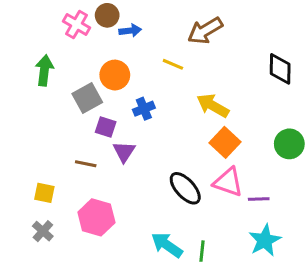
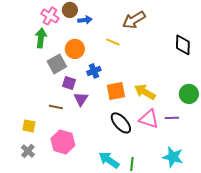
green arrow: (44, 70) -> (41, 38), moved
yellow arrow: (213, 106) -> (145, 92), moved
orange square: (225, 142) -> (116, 91), moved, turned 36
purple line: (259, 199) -> (172, 118), moved
cyan star: (265, 240) -> (173, 157), turned -30

